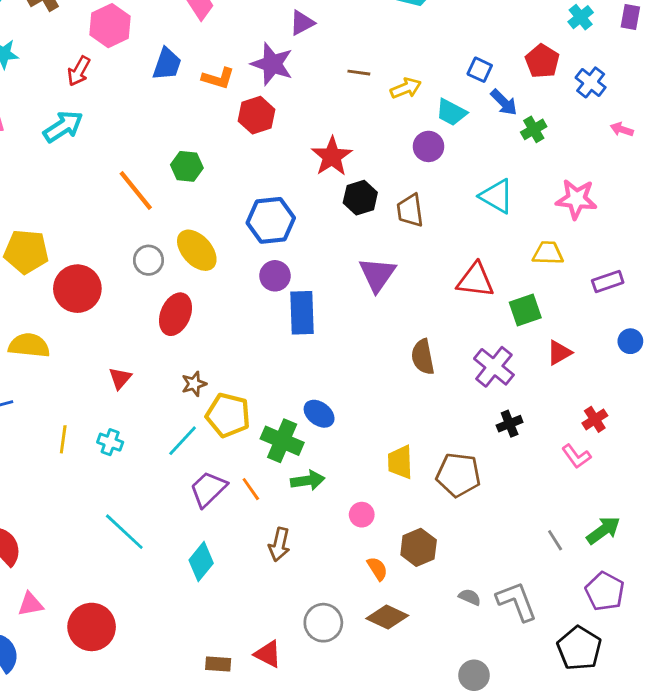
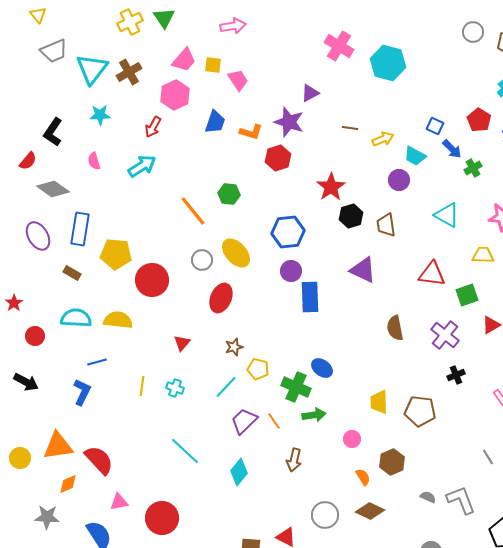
purple triangle: (377, 274) -> (363, 270), turned -40
yellow pentagon: (228, 415) -> (258, 369), size x0.7

